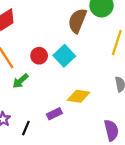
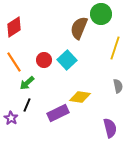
purple rectangle: (54, 114) -> (58, 113), size x1.5
black line: (26, 128) -> (27, 105), moved

